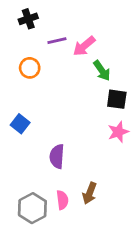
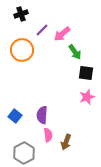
purple line: (57, 41) -> (42, 30), turned -32
orange circle: (30, 68) -> (22, 50), size x1.5
blue square: (20, 124) -> (15, 116), moved
pink semicircle: (62, 200) -> (48, 135), moved

